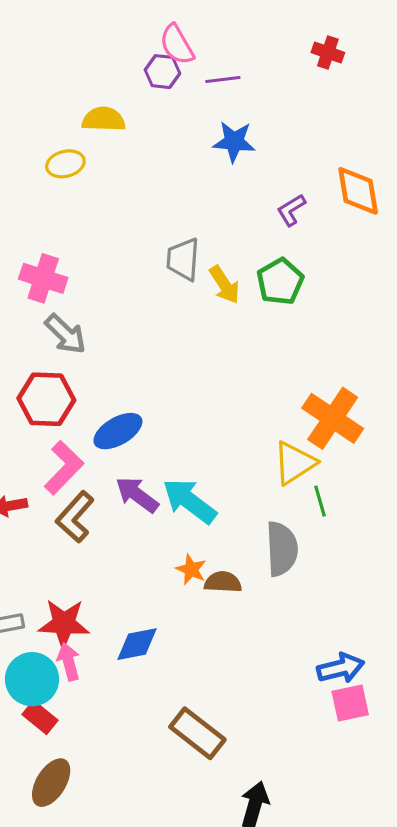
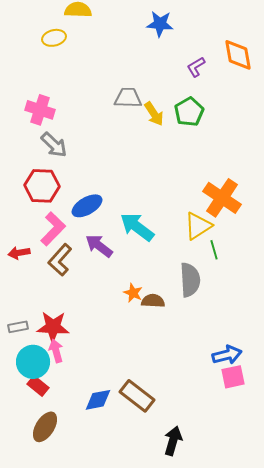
gray trapezoid: (183, 259) -> (128, 98), turned 88
cyan arrow: (189, 501) -> (137, 227), moved
blue diamond: (137, 644) -> (98, 400), moved

